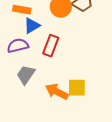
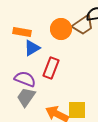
purple semicircle: (18, 46) -> (25, 79), moved, turned 35

